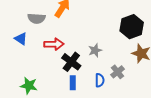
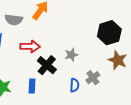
blue rectangle: (73, 83) -> (32, 86), moved

